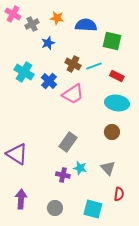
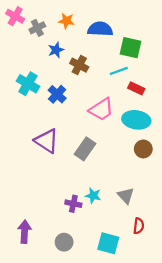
brown cross: (73, 64) -> (79, 65), moved
cyan line: (94, 66) -> (119, 71), moved
pink trapezoid: (73, 94) -> (101, 109), moved
brown circle: (112, 132) -> (143, 149), moved
gray rectangle: (68, 142) -> (85, 149), moved
purple triangle: (17, 154) -> (47, 141), moved

